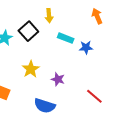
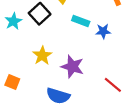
purple star: (58, 79) -> (72, 67), size x1.5

